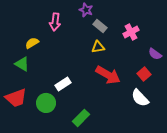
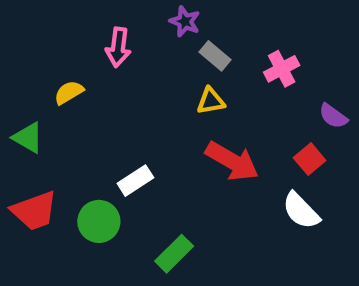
green triangle: (22, 64) -> (28, 138), moved

